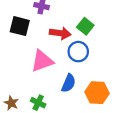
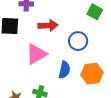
green square: (85, 26) -> (95, 12), moved
blue circle: (78, 52) -> (78, 41), moved

